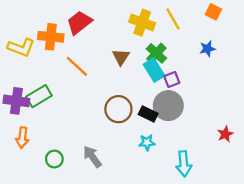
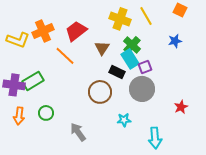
red trapezoid: (79, 23) -> (76, 31), moved
orange cross: (51, 37) -> (43, 31), turned -30
black rectangle: (148, 114) -> (117, 72), moved
red star: (225, 134) -> (181, 107), moved
green circle: (54, 159) -> (46, 113), moved

